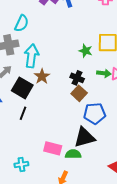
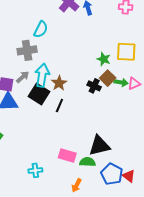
cyan arrow: (31, 56) -> (42, 75), moved
brown square: (79, 93) -> (108, 78), moved
black line: (23, 113) -> (59, 105), moved
blue pentagon: (95, 113) -> (112, 174), moved, turned 30

